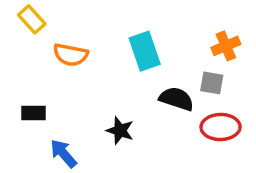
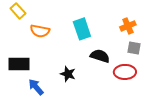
gray square: (212, 83) -> (134, 48), moved
black rectangle: (34, 113) -> (19, 64), size x1.5

